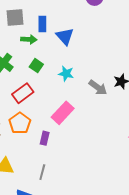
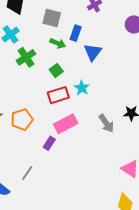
gray arrow: (98, 87) -> (106, 123), moved
red rectangle: (23, 93) -> (58, 95), moved
purple rectangle: (45, 138) -> (49, 143), moved

